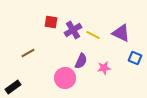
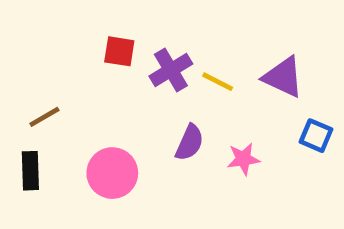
brown line: (28, 53) -> (44, 117), moved
pink circle: (65, 78) -> (112, 173), moved
black rectangle: (13, 87) -> (30, 171), moved, turned -56

